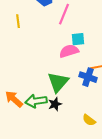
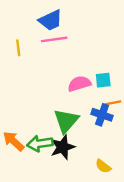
pink line: (64, 14) -> (54, 39), moved, turned 60
cyan square: (78, 39) -> (103, 80), moved
black star: (55, 104) -> (63, 147), size x1.5

